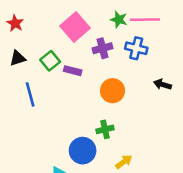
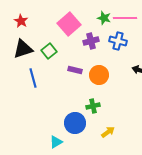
black triangle: (18, 58) -> (23, 49), size x1.5
purple rectangle: (73, 71) -> (75, 70), moved

